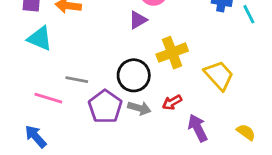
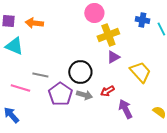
purple triangle: (138, 20) -> (113, 57), moved
yellow cross: (172, 53) -> (108, 35), moved

